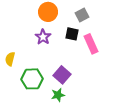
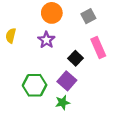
black square: (72, 34) -> (76, 58), moved, turned 32
yellow semicircle: (10, 59) -> (11, 36), moved

